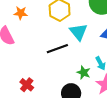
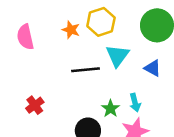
orange star: (21, 13) -> (71, 30), moved

